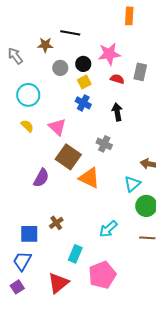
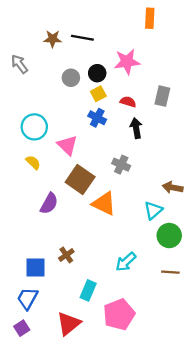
brown star: (45, 45) -> (53, 39), moved
gray rectangle: (140, 72) -> (162, 96), moved
red semicircle: (117, 79) -> (128, 102), moved
cyan circle: (28, 95) -> (34, 127), moved
yellow semicircle: (27, 126) -> (33, 162), moved

